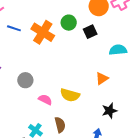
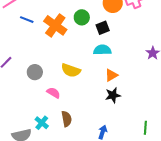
cyan semicircle: (118, 50) -> (102, 50), moved
yellow semicircle: (70, 95) -> (71, 70), moved
black star: (109, 111) -> (113, 95), moved

